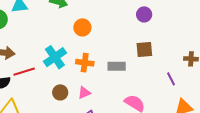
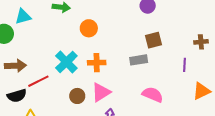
gray rectangle: (117, 66) -> (139, 60), moved
purple line: (171, 79) -> (184, 65), turned 40
pink triangle: (84, 93) -> (101, 92), size x1.5

